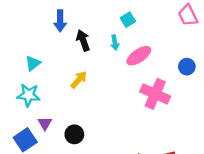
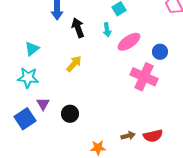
blue circle: (187, 67) -> (160, 52), moved

